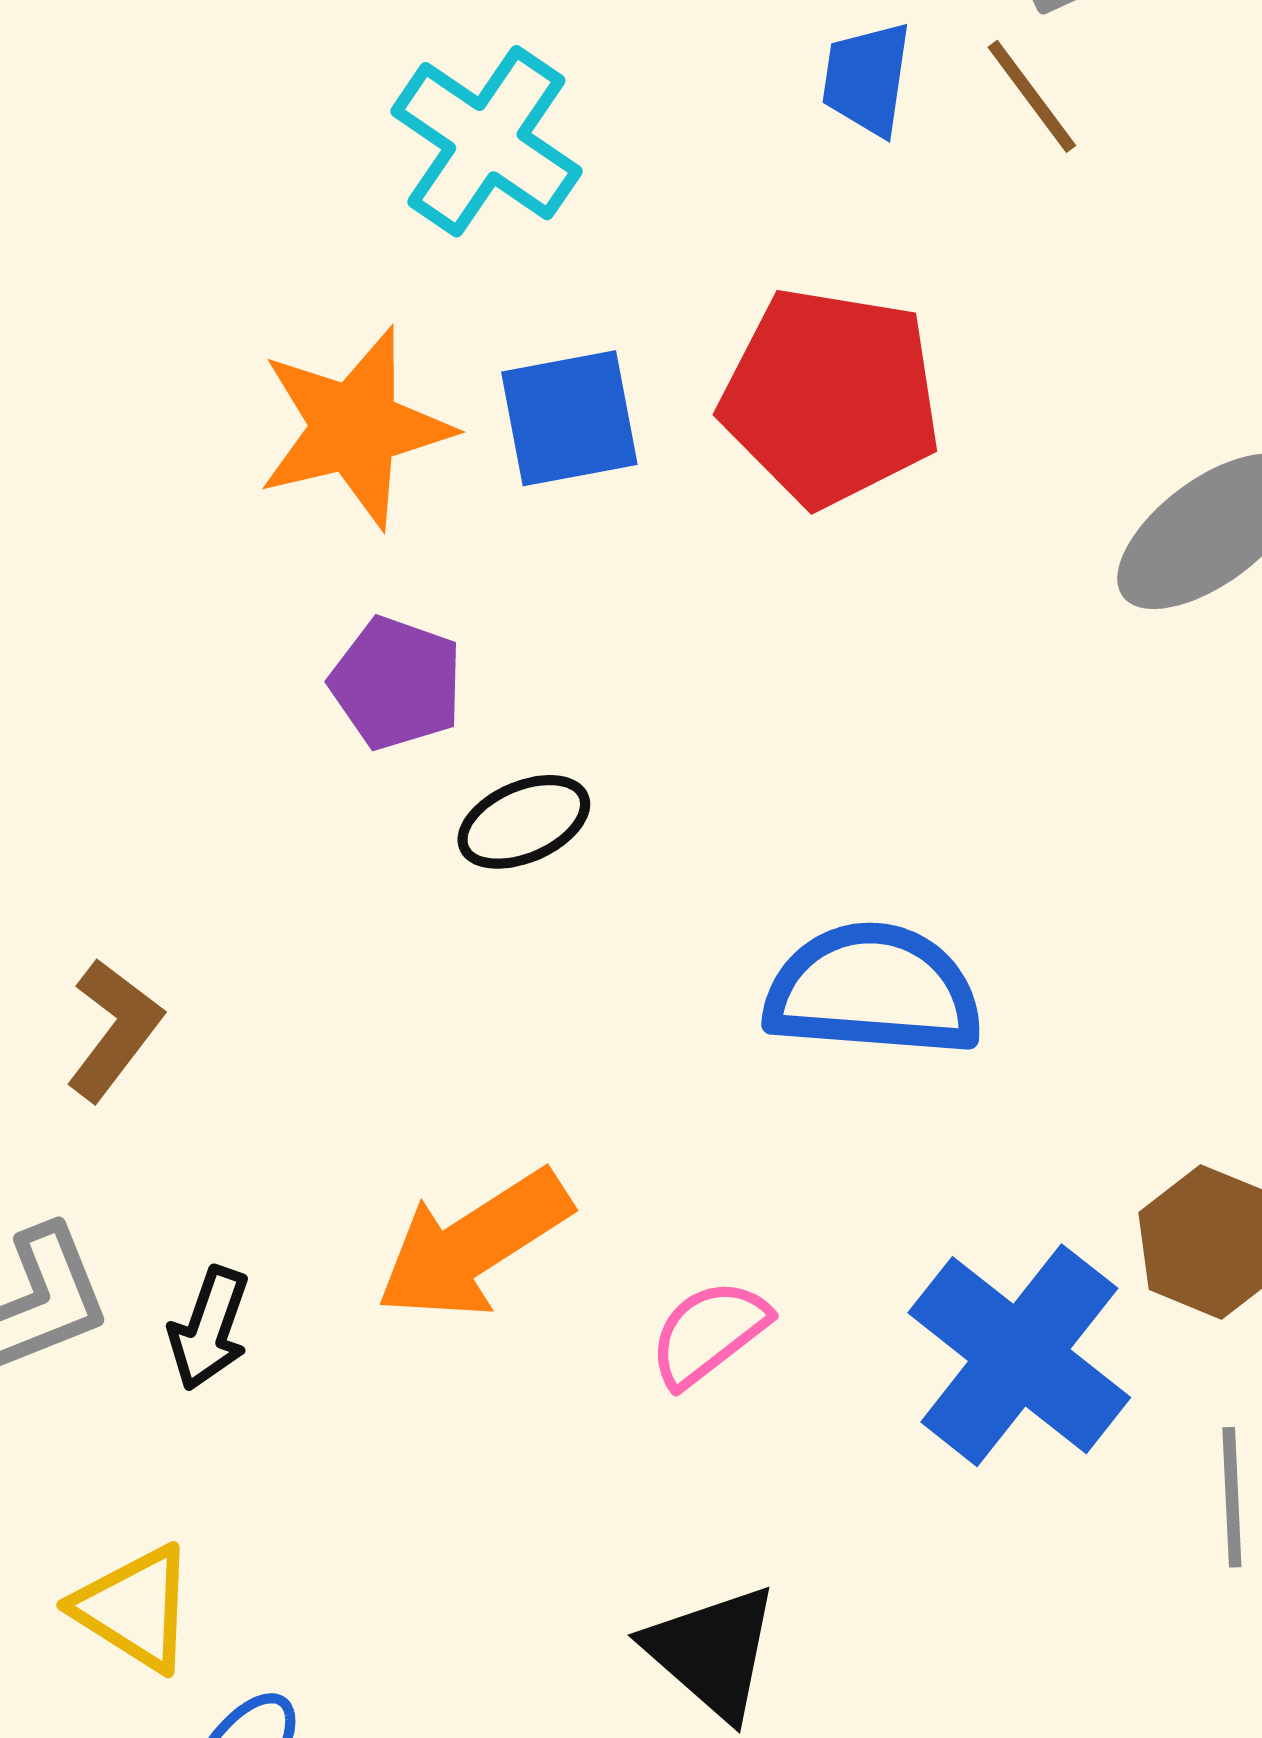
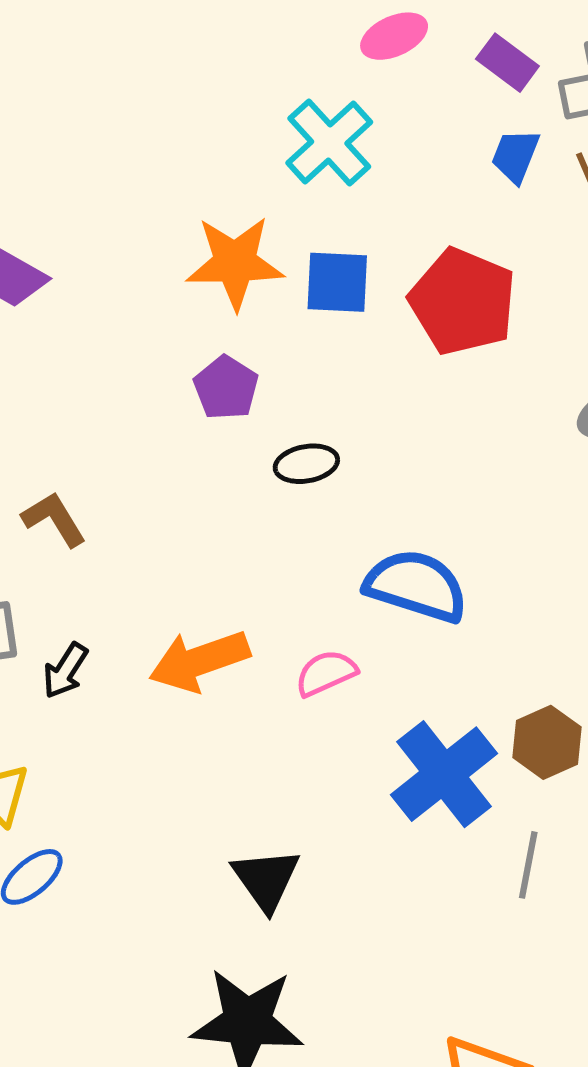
black ellipse: (524, 822) -> (306, 464), moved
brown L-shape: (114, 1030) -> (54, 519), turned -82
pink semicircle: (709, 1333) -> (326, 673), moved

